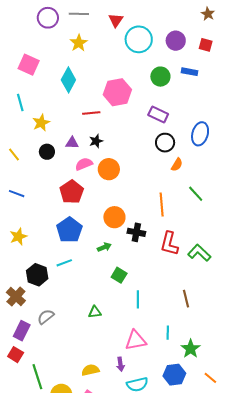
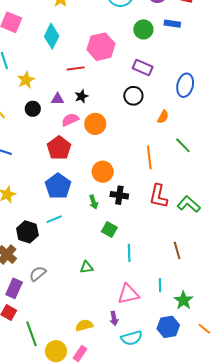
black circle: (165, 143) -> (133, 96), moved
black cross: (136, 232) -> (119, 195), moved
green arrow: (104, 247) -> (94, 202), turned 96

